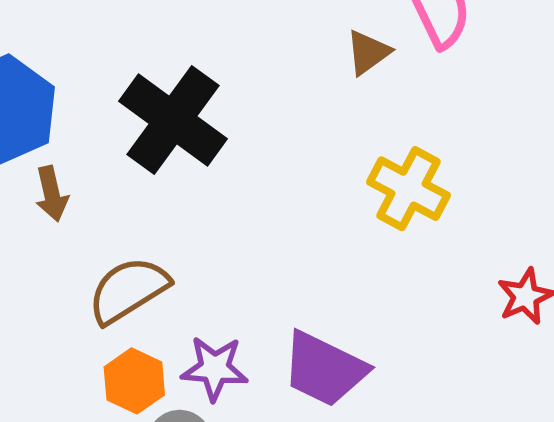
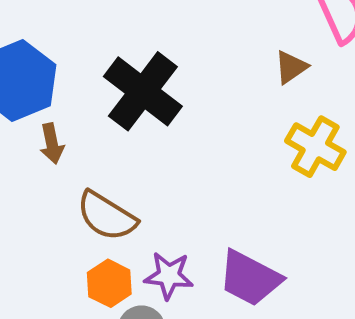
brown triangle: (368, 52) -> (291, 67), moved
brown semicircle: (128, 290) -> (107, 216), turned -118

